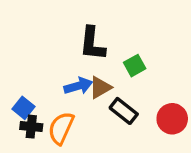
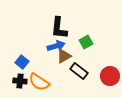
blue arrow: (78, 86) -> (56, 46), moved
blue square: (23, 108) -> (22, 62), moved
orange semicircle: (61, 128) -> (39, 82), turned -80

